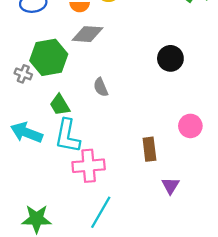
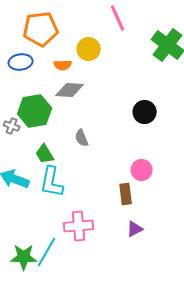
pink circle: (190, 126) -> (142, 170), moved
pink cross: (89, 166) -> (79, 226), moved
purple triangle: (170, 186) -> (135, 229), moved, turned 30
cyan line: (101, 212) -> (47, 252), moved

